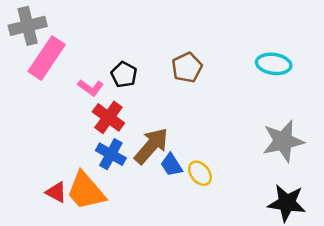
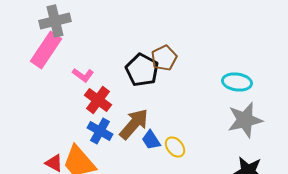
gray cross: (28, 26) -> (55, 21), moved
cyan ellipse: (274, 64) -> (237, 82), moved
black pentagon: (124, 75) -> (142, 70), moved, size x1.5

